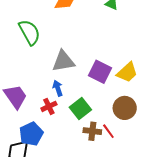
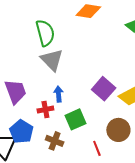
gray triangle: (63, 61) -> (52, 60), moved, turned 40
brown cross: (92, 131) -> (55, 141), moved
blue pentagon: (31, 134) -> (21, 132), turned -30

